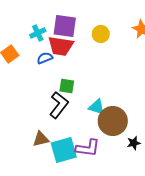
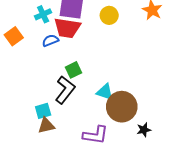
green square: (67, 86) -> (73, 70), turned -35
cyan square: (64, 150) -> (43, 111), moved, size x0.6

